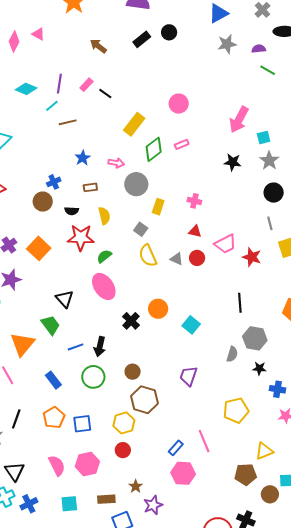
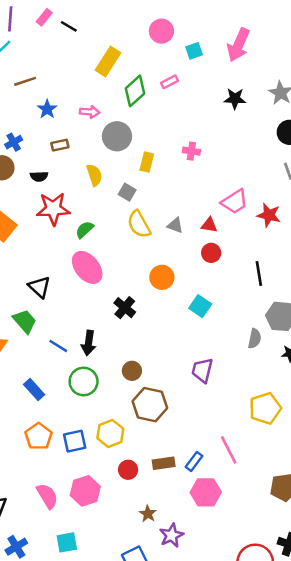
brown line: (68, 122) -> (25, 81), moved
cyan square: (264, 137) -> (194, 51), moved
yellow semicircle: (104, 216) -> (94, 175), moved
red triangle: (195, 231) -> (209, 225), moved
red circle: (197, 258) -> (211, 253), moved
orange circle: (158, 309) -> (162, 277), moved
blue line: (76, 347) -> (58, 346), turned 56
yellow hexagon: (124, 423) -> (110, 433), moved
brown rectangle: (106, 499) -> (164, 463), moved

